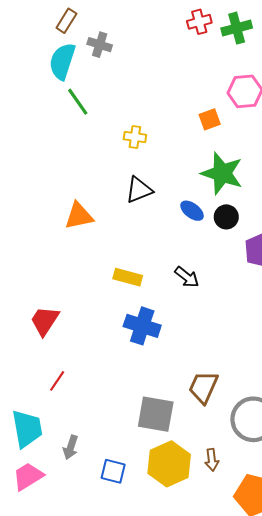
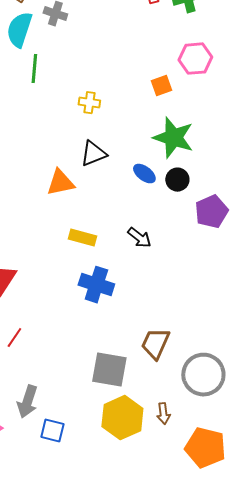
green line: (78, 102) -> (34, 69), turned 40
orange triangle: (79, 216) -> (60, 183), moved
gray arrow: (71, 447) -> (27, 402), size x1.4
blue square: (113, 471) -> (52, 431), moved

